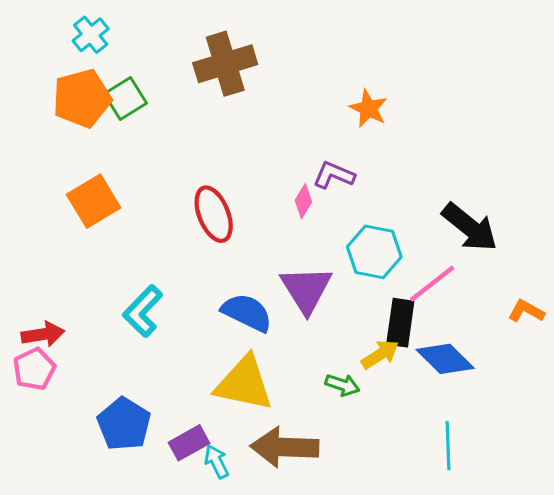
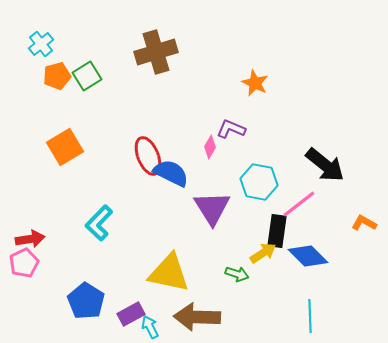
cyan cross: (91, 35) -> (41, 44), moved
orange pentagon: (82, 98) -> (57, 76), size x0.7
blue semicircle: (247, 313) -> (171, 173), moved

